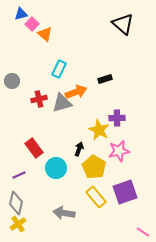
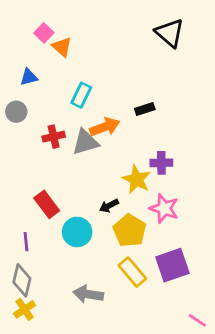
blue triangle: (21, 14) -> (29, 77), moved
black arrow: (79, 149) -> (109, 206), turned -136
pink star: (119, 151) -> (164, 208), turned 30
purple line: (19, 175) -> (26, 242), turned -72

